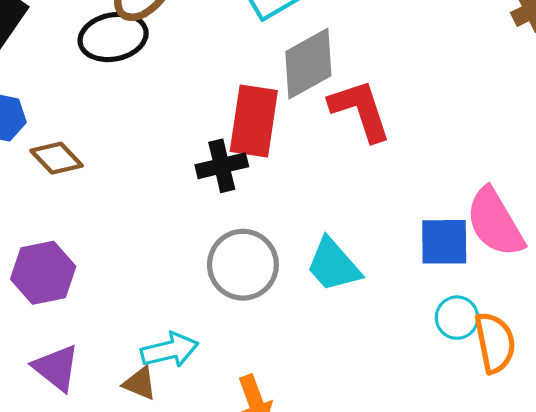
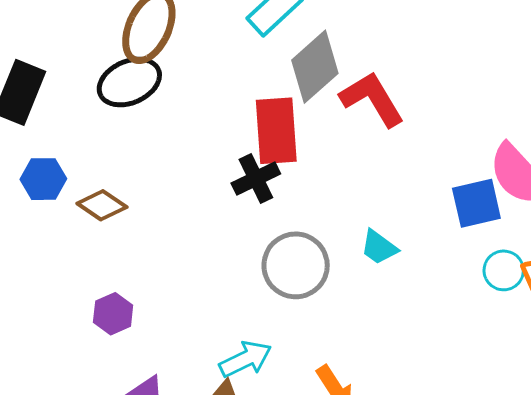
cyan trapezoid: (333, 265) -> (379, 247), size x0.7
purple hexagon: (43, 273) -> (113, 314), size x0.7

